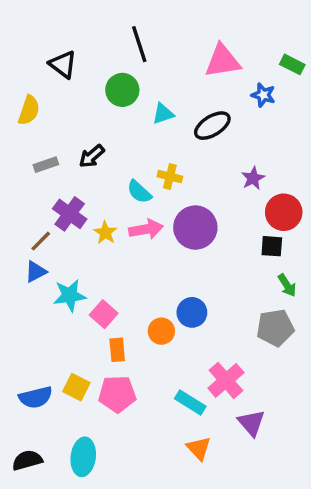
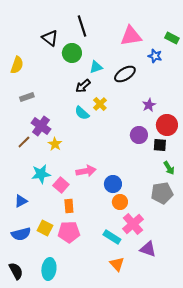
black triangle: (63, 64) -> (50, 38), moved
black arrow: (92, 156) -> (83, 86), moved
yellow cross: (170, 177) -> (100, 104), turned 32
purple circle: (195, 228) -> (139, 135), moved, size x0.7
pink arrow: (146, 229) -> (86, 171), moved
yellow star: (105, 233) -> (55, 144), moved
blue triangle: (36, 272) -> (21, 201), moved
orange circle: (161, 331) -> (120, 202), moved
purple triangle: (251, 423) -> (148, 249), turned -30
black semicircle: (27, 460) -> (16, 271), turned 78

